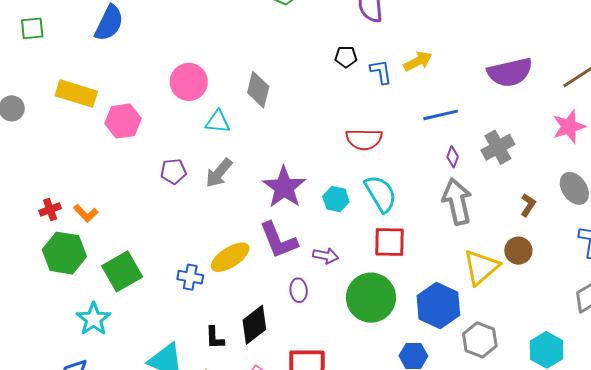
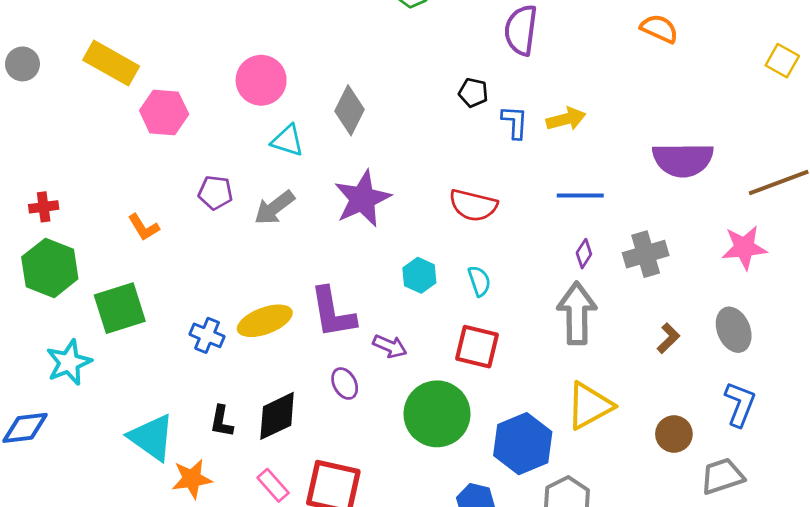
purple star: (284, 187) -> (362, 199), moved
cyan semicircle: (381, 194) -> (479, 281), size x0.6
orange L-shape: (86, 213) -> (144, 227), moved
brown circle: (518, 251) -> (674, 434), moved
purple ellipse: (299, 290) -> (345, 384), turned -35

